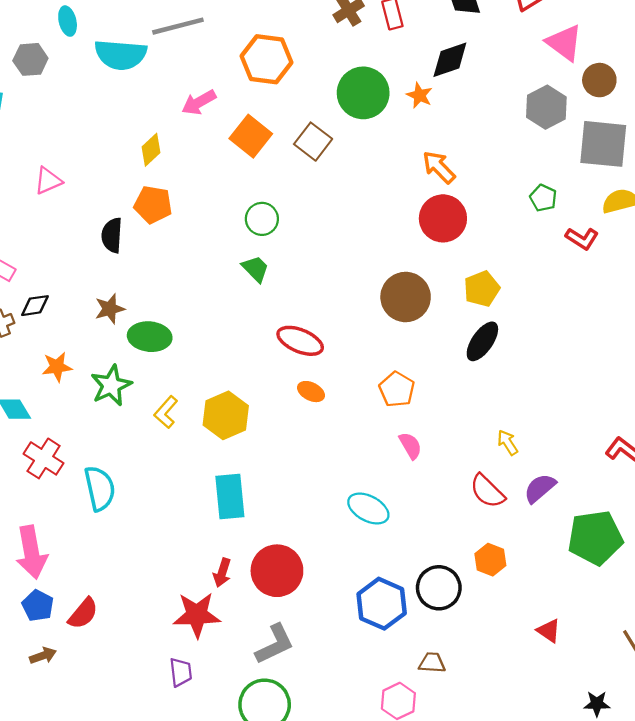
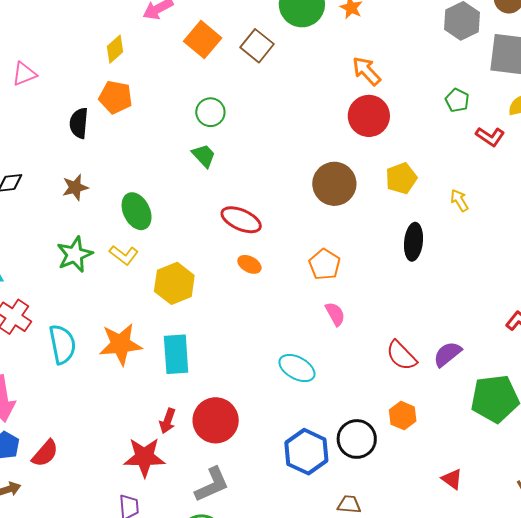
green ellipse: (150, 337) -> (137, 211), moved, turned 57
black ellipse: (482, 341) -> (413, 242), moved, turned -30
orange star: (57, 367) -> (120, 344), moved, size x1.6
yellow L-shape: (166, 412) -> (124, 255), moved, turned -96
yellow arrow: (508, 443) -> (459, 200), moved

